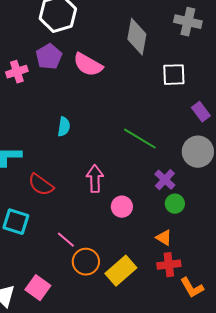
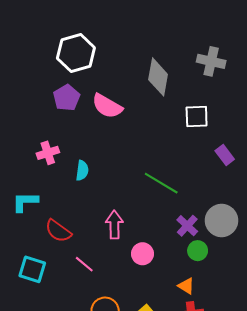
pink cross: (17, 72) -> (48, 153), moved
gray circle: (198, 152) -> (222, 220), moved
pink line: (66, 240) -> (84, 264), moved

